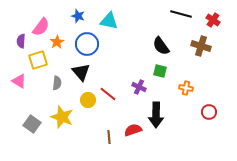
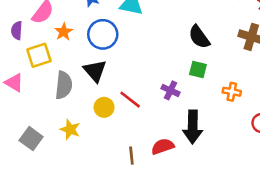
gray semicircle: (57, 83) -> (64, 85), size x1.5
yellow star: (62, 117) -> (70, 129), size x0.7

